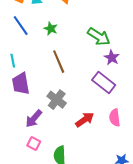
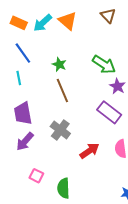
green star: (51, 29) -> (59, 64), moved
cyan line: (13, 61) -> (19, 78), moved
purple arrow: (34, 119) -> (25, 141), moved

